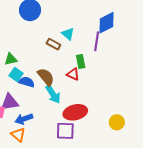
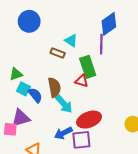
green rectangle: (81, 62) -> (88, 67), size x1.5
brown semicircle: (46, 77) -> (54, 87), turned 36
blue semicircle: (27, 82) -> (35, 95), turned 42
blue arrow: (24, 119) -> (63, 133), moved

